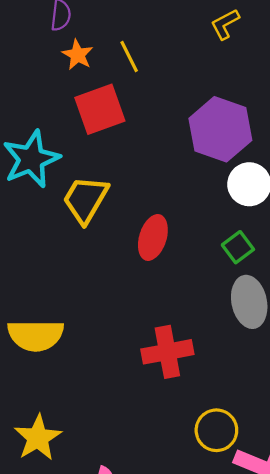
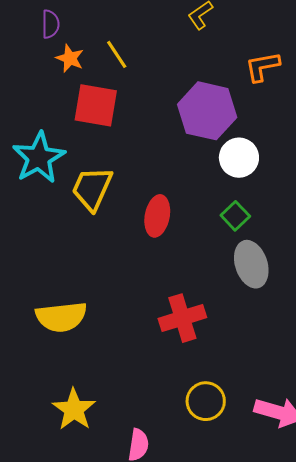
red square: (100, 109) -> (96, 105), turned 36
yellow circle: (216, 430) -> (206, 401), moved

